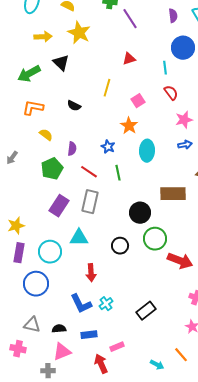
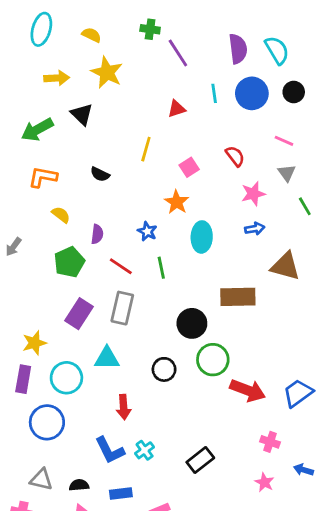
purple semicircle: (173, 16) -> (238, 49), size x1.5
cyan line: (165, 68) -> (214, 93), moved
yellow star: (16, 226) -> (34, 343), moved

